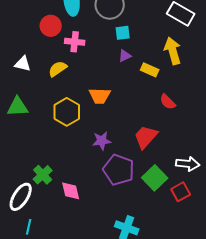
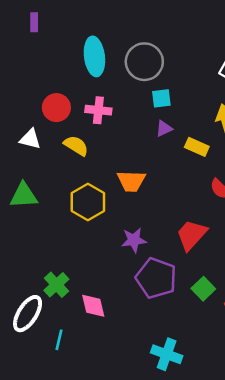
red circle: (51, 26) -> (56, 108), moved
yellow semicircle: (58, 69) -> (76, 146), turned 66
green square: (155, 178) -> (203, 289), size x0.7
cyan line: (29, 227) -> (59, 340), moved

